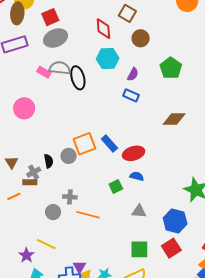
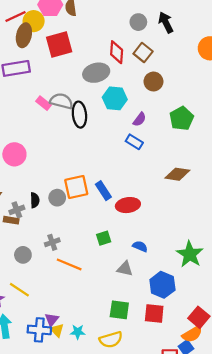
red square: (50, 17) -> (59, 44), size x1.4
red diamond: (103, 29) -> (117, 52), moved
gray ellipse: (56, 38) -> (96, 73), moved
pink circle: (24, 108) -> (14, 154), moved
blue semicircle: (137, 176) -> (140, 246), moved
gray cross: (70, 197) -> (52, 242), turned -32
gray circle: (53, 212) -> (23, 255), moved
red square: (171, 248) -> (154, 313), turned 30

